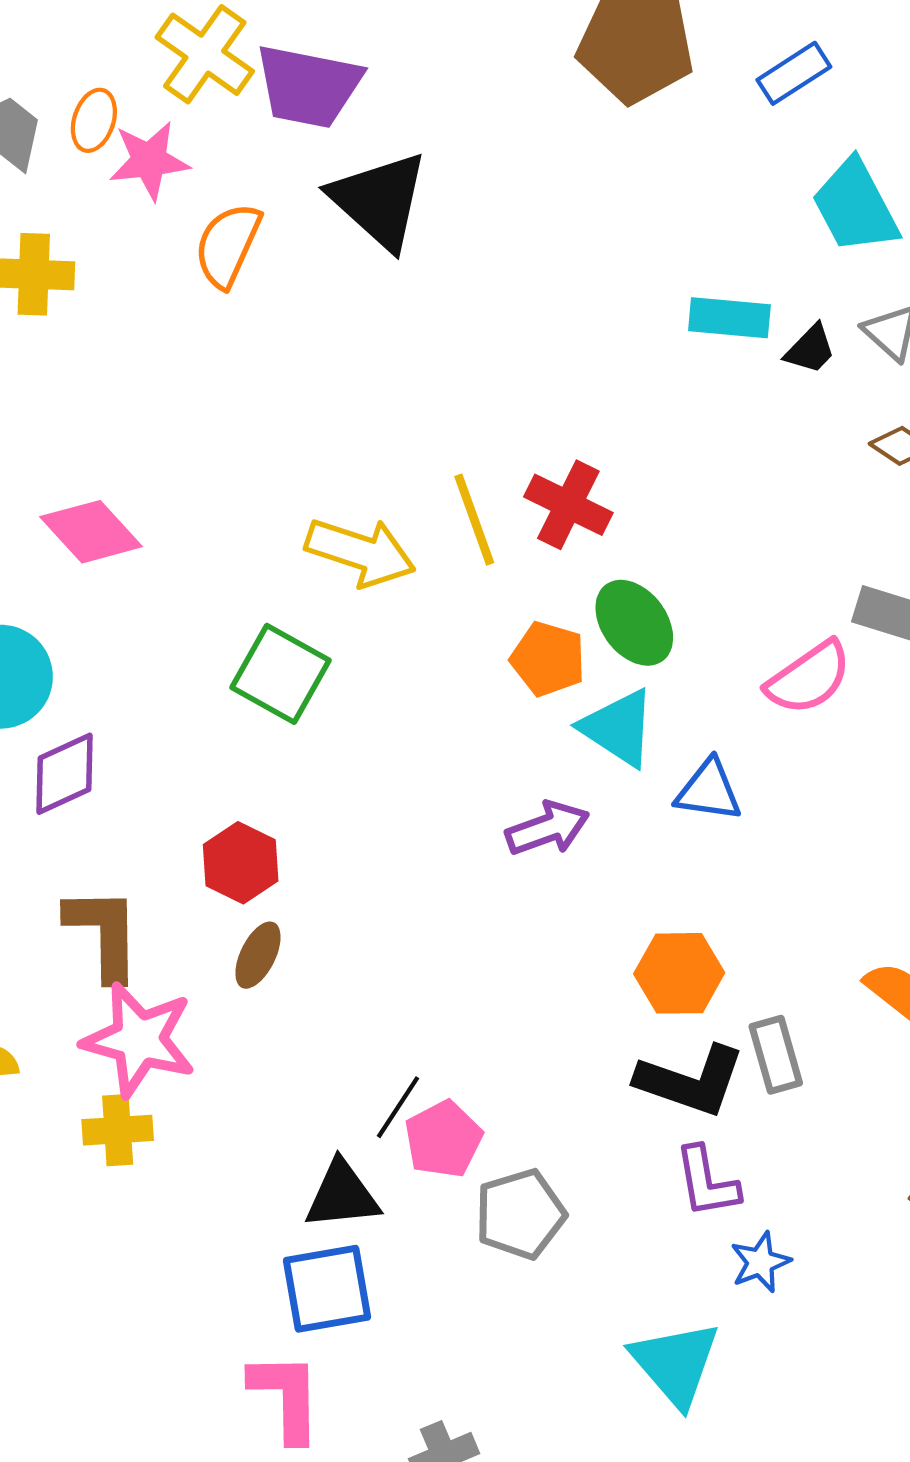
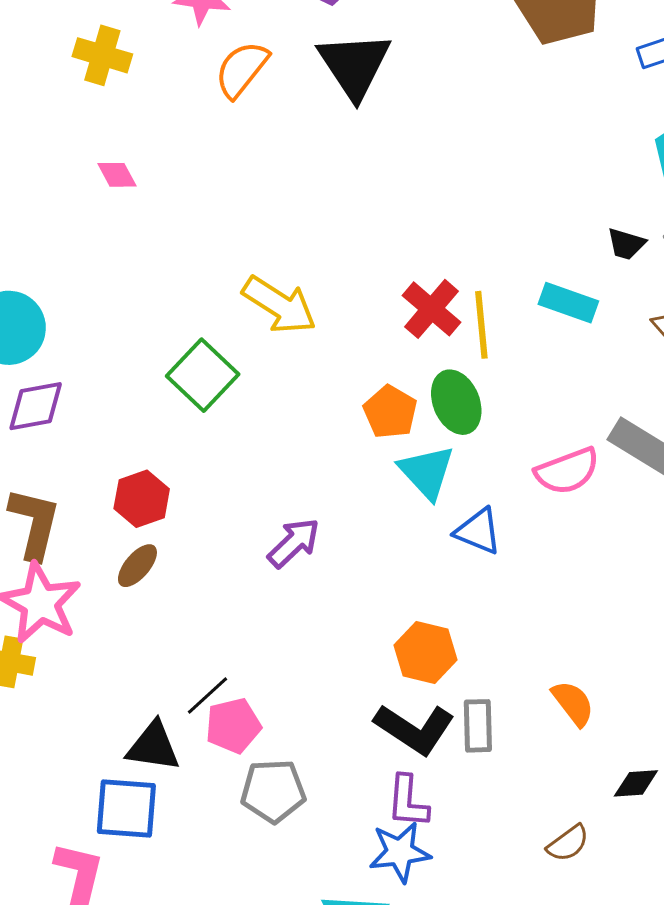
cyan rectangle: (729, 318) -> (568, 303), moved
black trapezoid: (810, 349) -> (626, 244), turned 48
yellow line: (474, 520) -> (481, 325), moved
pink diamond: (91, 532) -> (117, 175), moved, size x0.6
purple arrow: (547, 828) -> (294, 543), moved, turned -38
blue star: (760, 1262) -> (400, 852), moved, size x1.4

